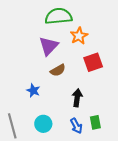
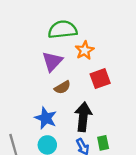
blue star: (33, 91) -> (46, 118), moved, size x1.5
black arrow: (77, 98) -> (83, 117), size x1.5

